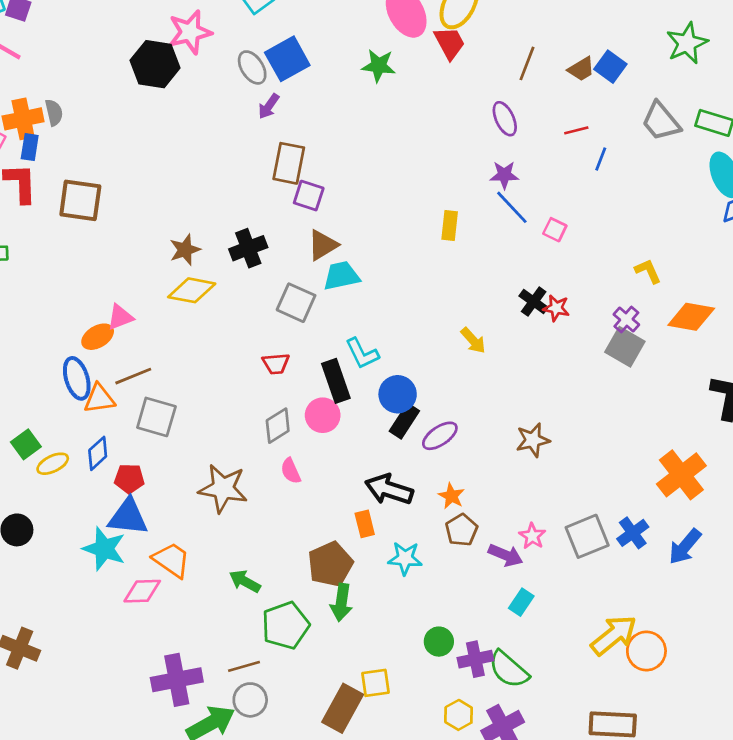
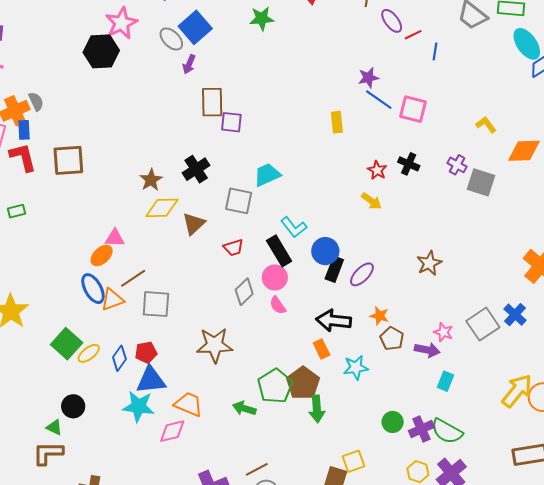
purple ellipse: (505, 119) -> (392, 21), moved
pink square: (555, 230) -> (413, 109), size x1.6
brown triangle: (323, 245) -> (194, 224), moved
red star: (556, 308) -> (377, 170), moved, turned 30
pink triangle: (120, 317) -> (115, 238), turned 35
purple cross: (626, 320) -> (457, 165), moved
green square: (26, 444) -> (67, 344), size x1.4
blue diamond: (98, 453) -> (119, 358), moved
pink semicircle: (291, 471) -> (278, 305), moved
green pentagon: (285, 625) -> (275, 386), moved

